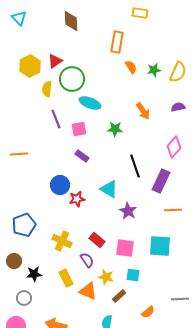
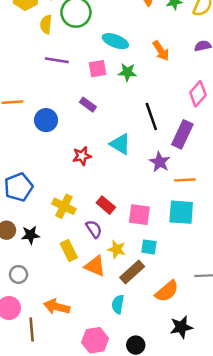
cyan ellipse: (90, 103) -> (115, 41), moved
purple line: (56, 119) -> (57, 60), turned -60
pink square: (79, 129) -> (97, 69), moved
blue circle: (60, 185) -> (46, 120), moved
orange line: (173, 210) -> (185, 180), moved
purple star: (128, 211) -> (160, 162), moved
black star: (34, 274) -> (30, 235), moved
brown rectangle: (119, 296) -> (132, 272), size x1.5
orange semicircle: (148, 312) -> (167, 291), size x1.5

